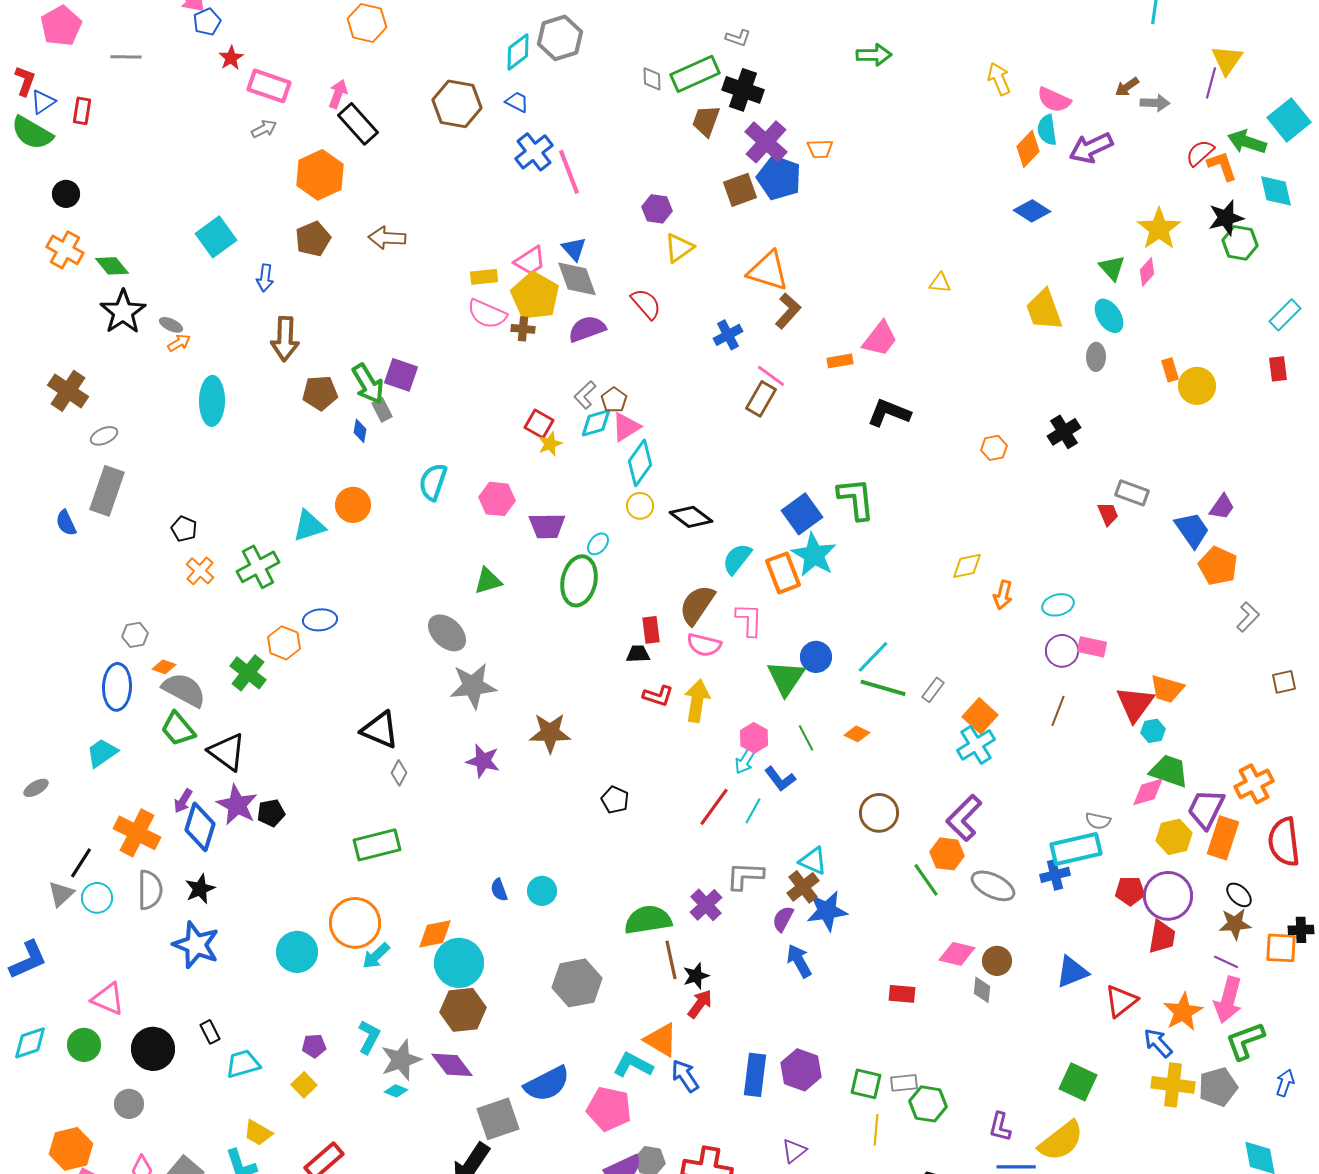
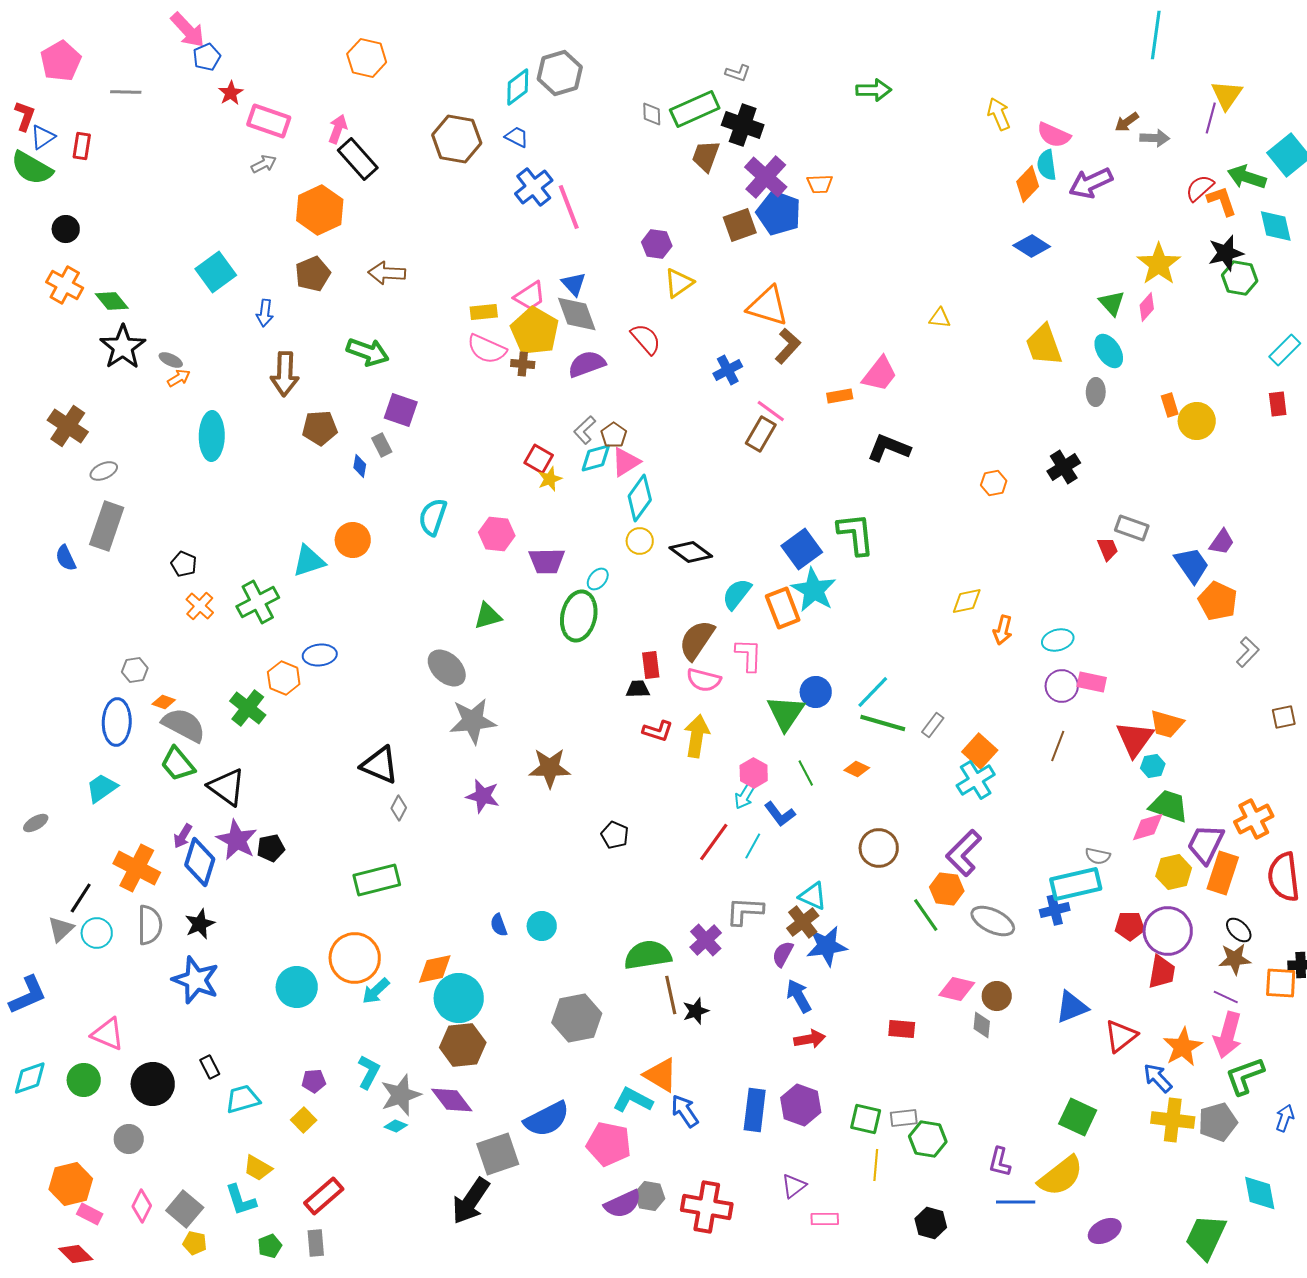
green arrow: (368, 384) -> (368, 352), moved, turned -39
red arrow: (700, 1004) -> (810, 1039), moved, turned 44

